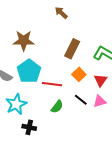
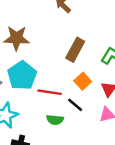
black line: (81, 100) -> (75, 105), moved
green semicircle: (57, 107) -> (55, 120), turned 56

